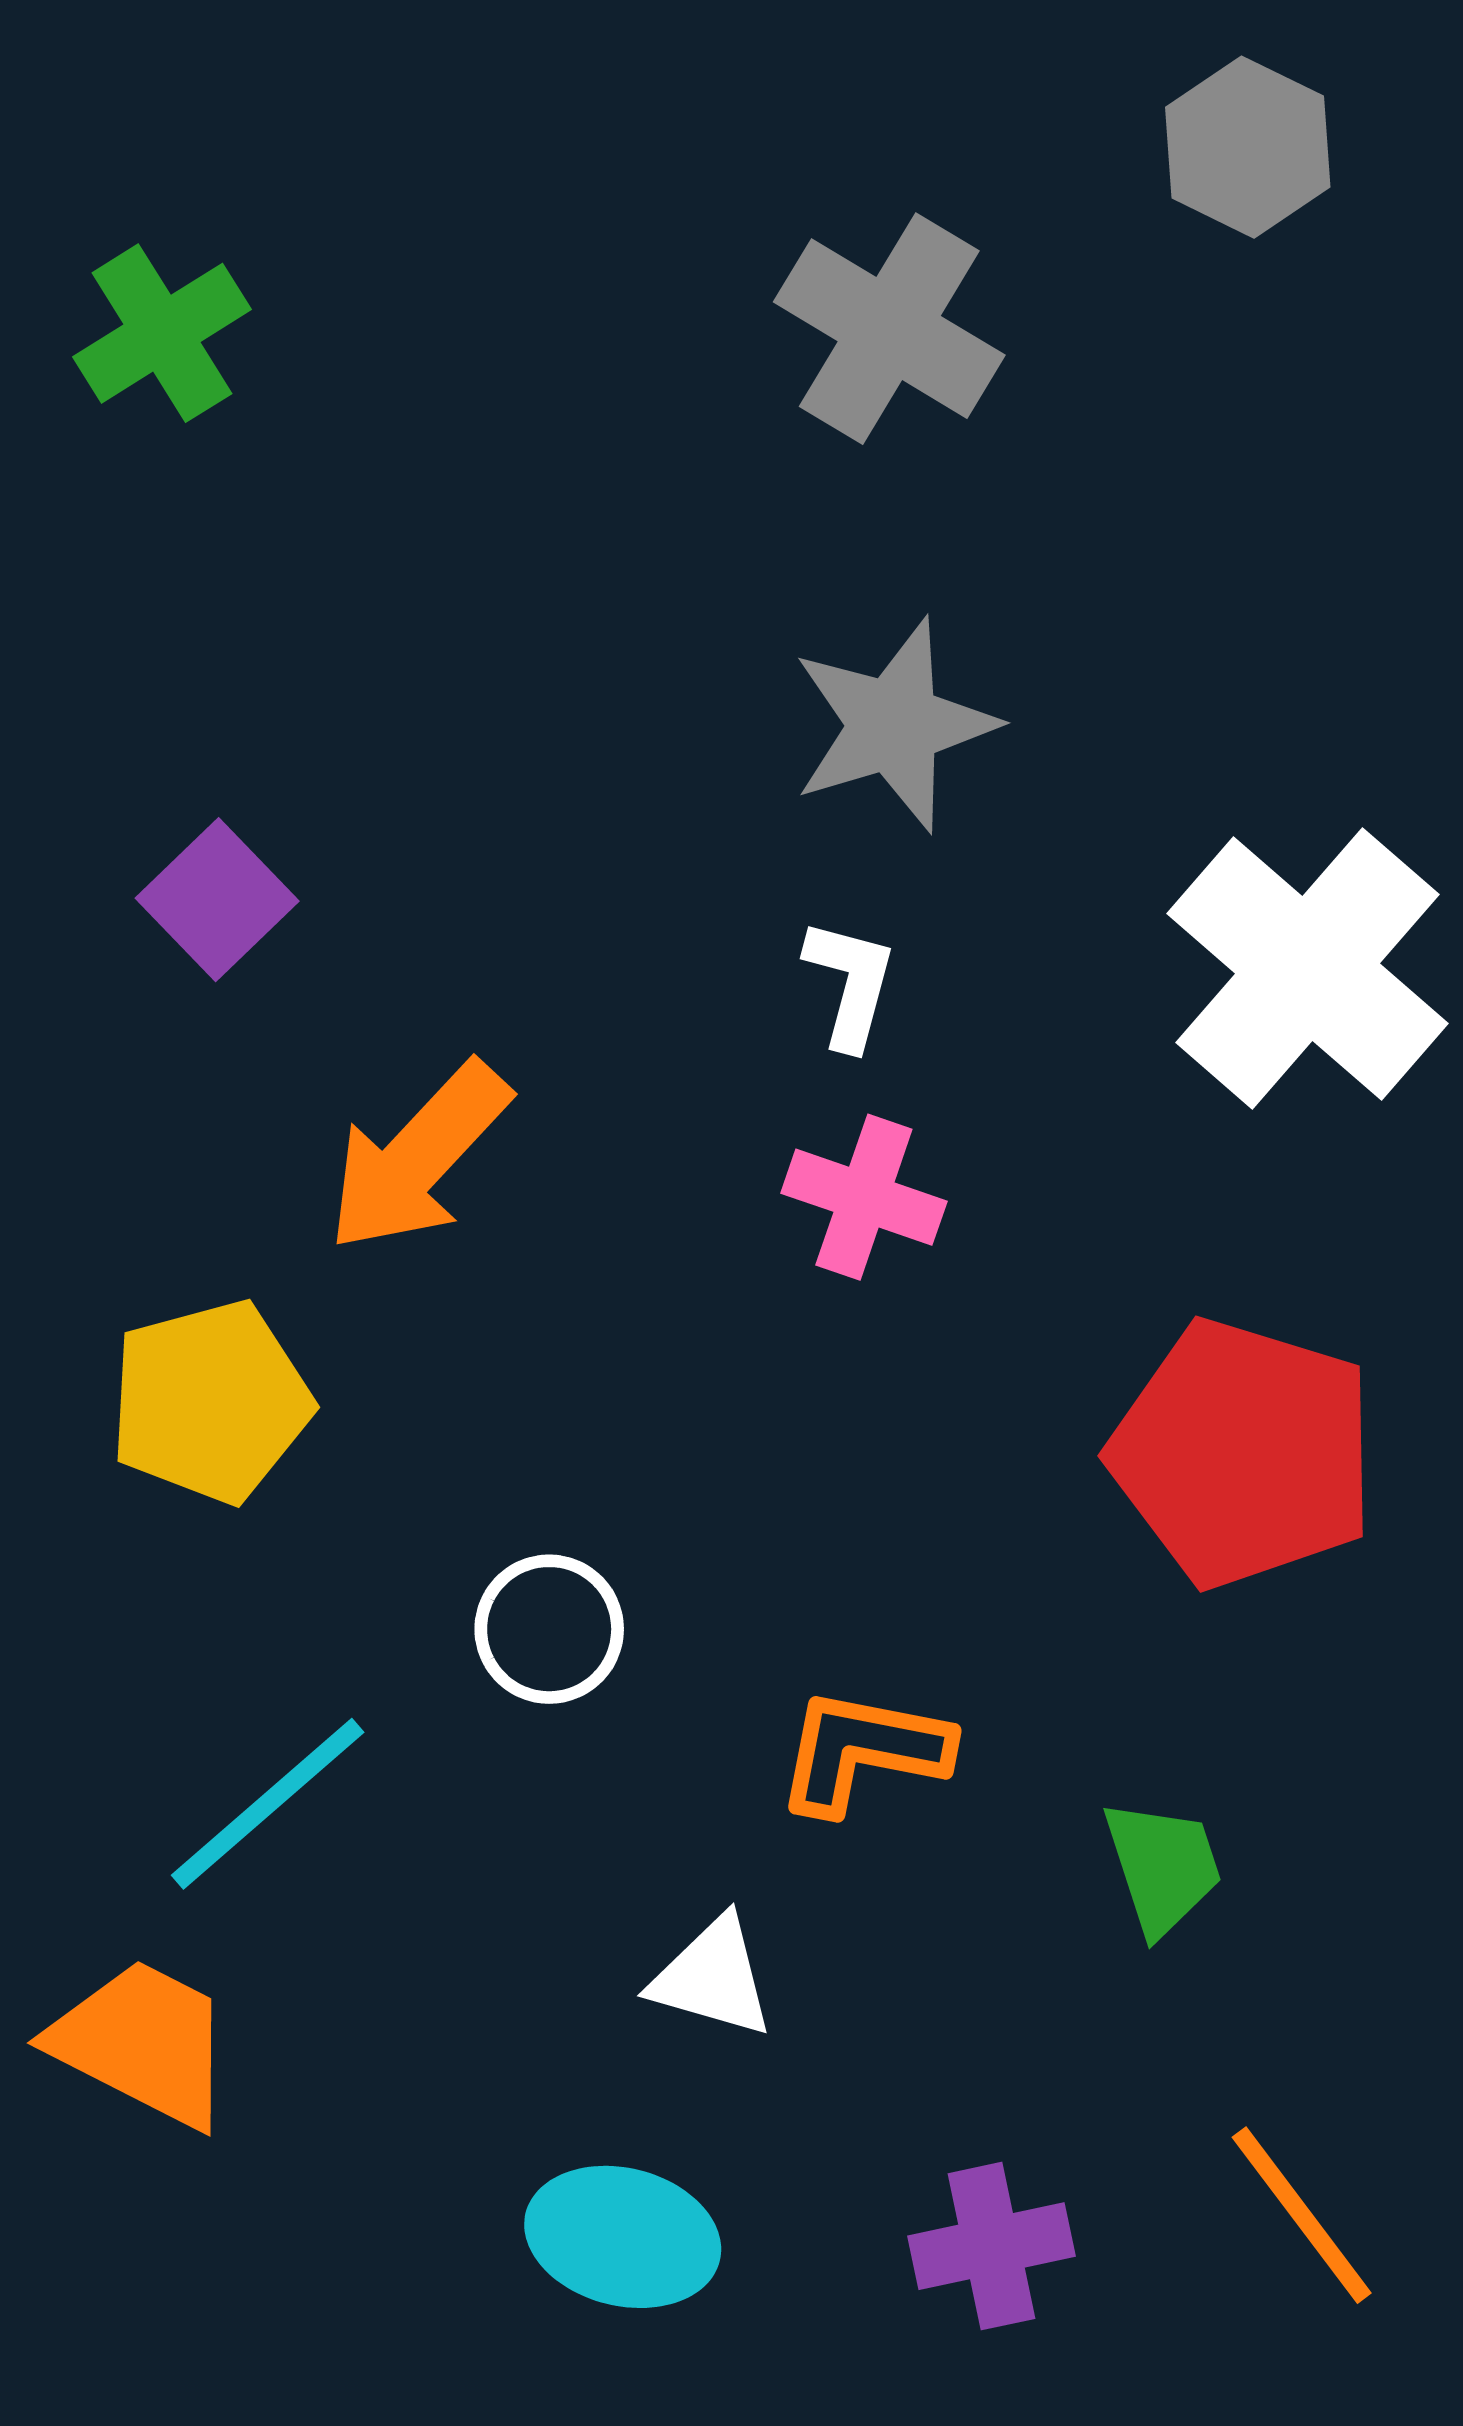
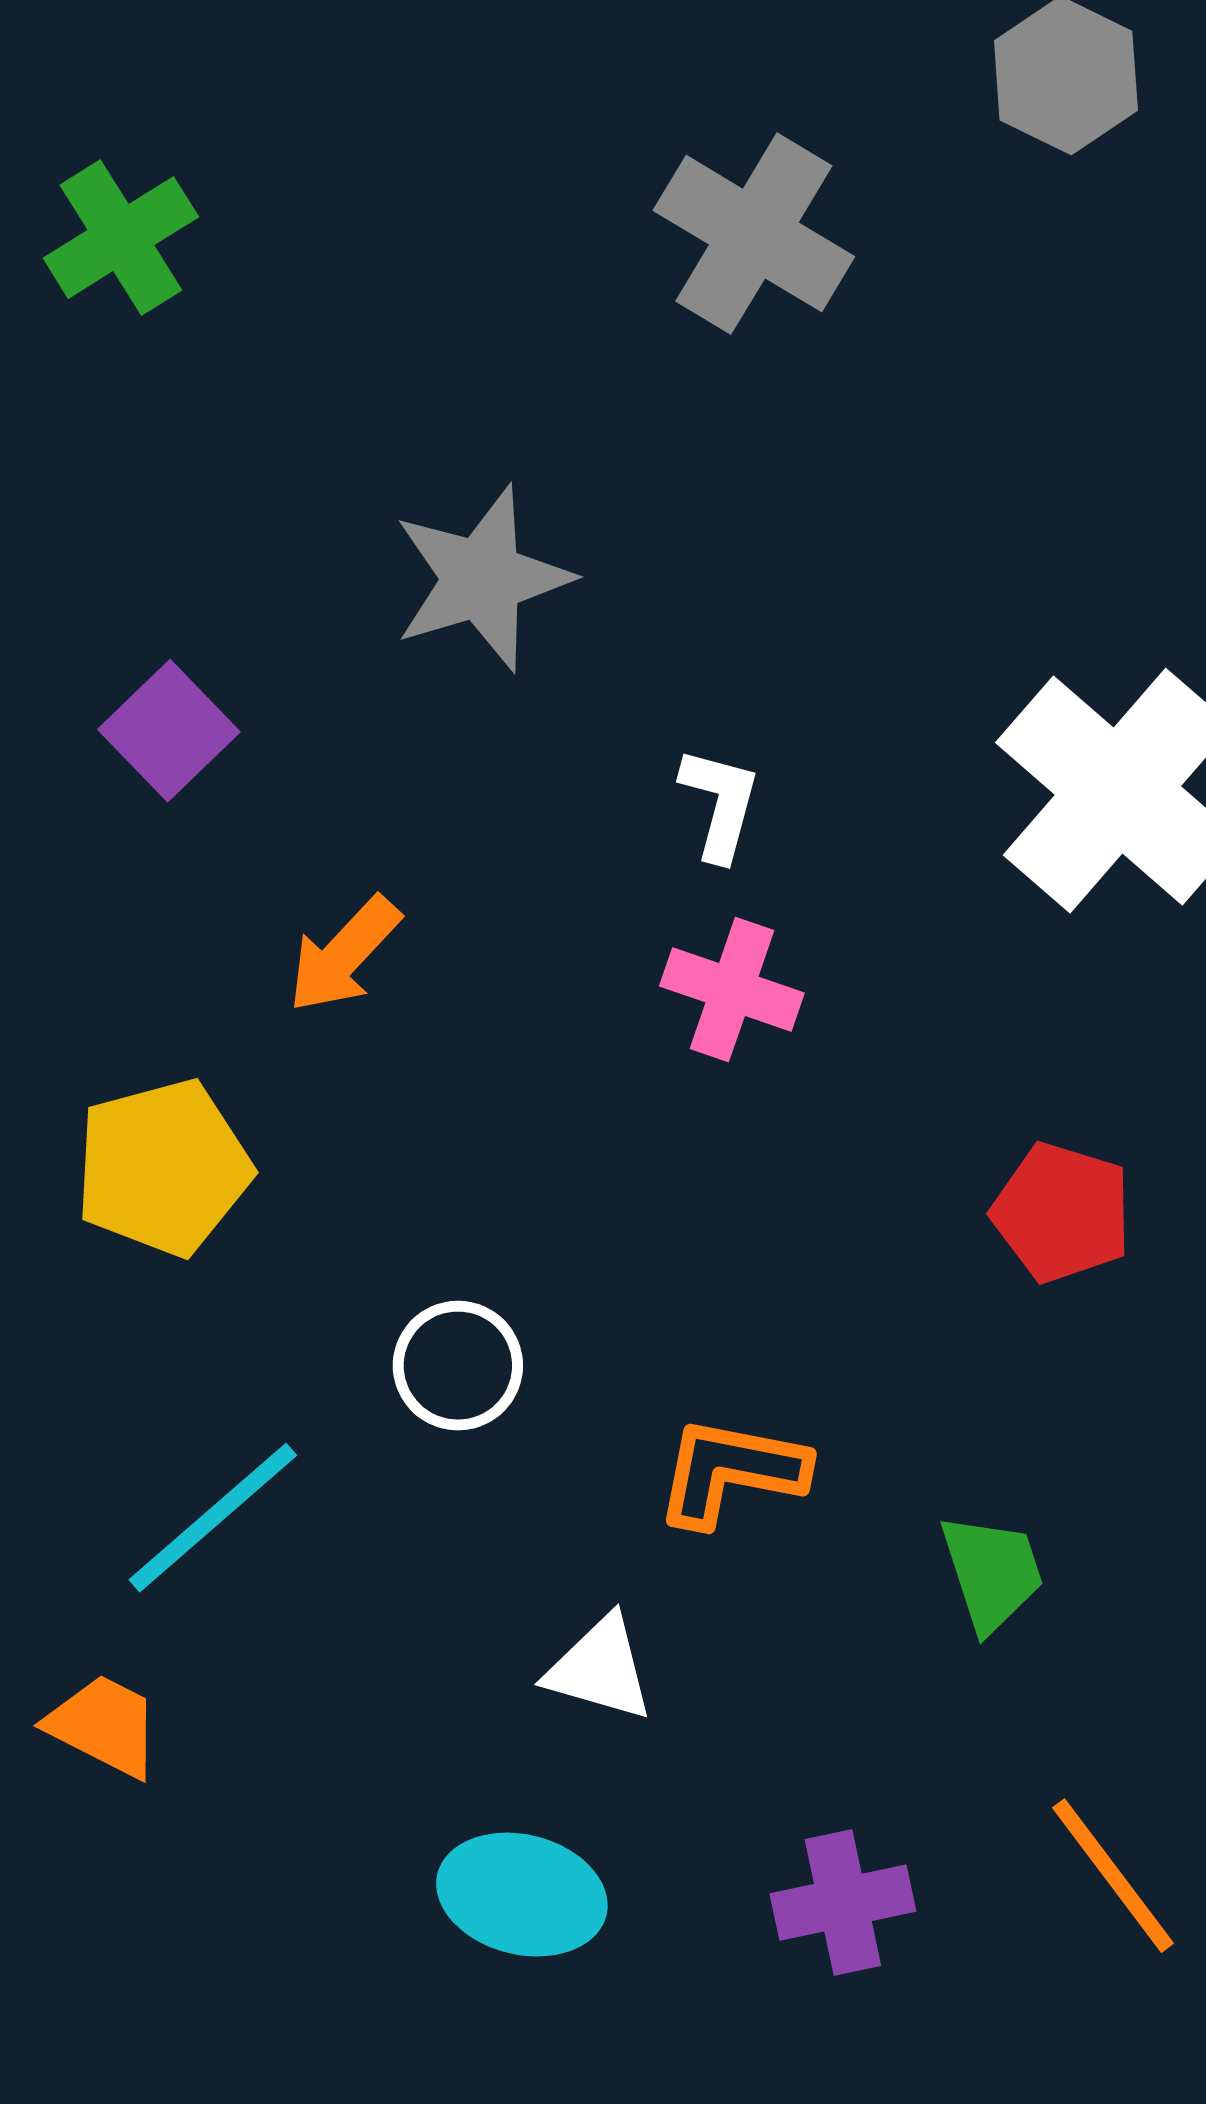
gray star: (894, 725) -> (482, 579), moved
orange arrow: (418, 1157) -> (344, 955), size x0.7
red pentagon: (1243, 1453) -> (1062, 1213), size x0.6
orange trapezoid: (142, 2043) -> (104, 1726), size x0.7

